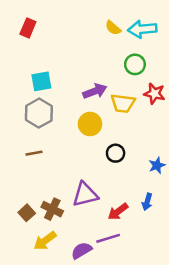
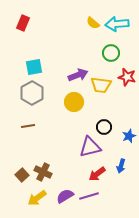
black circle: (116, 153) -> (104, 127), moved
purple triangle: (85, 195) -> (90, 147), moved
purple semicircle: (81, 250) -> (65, 196), moved

